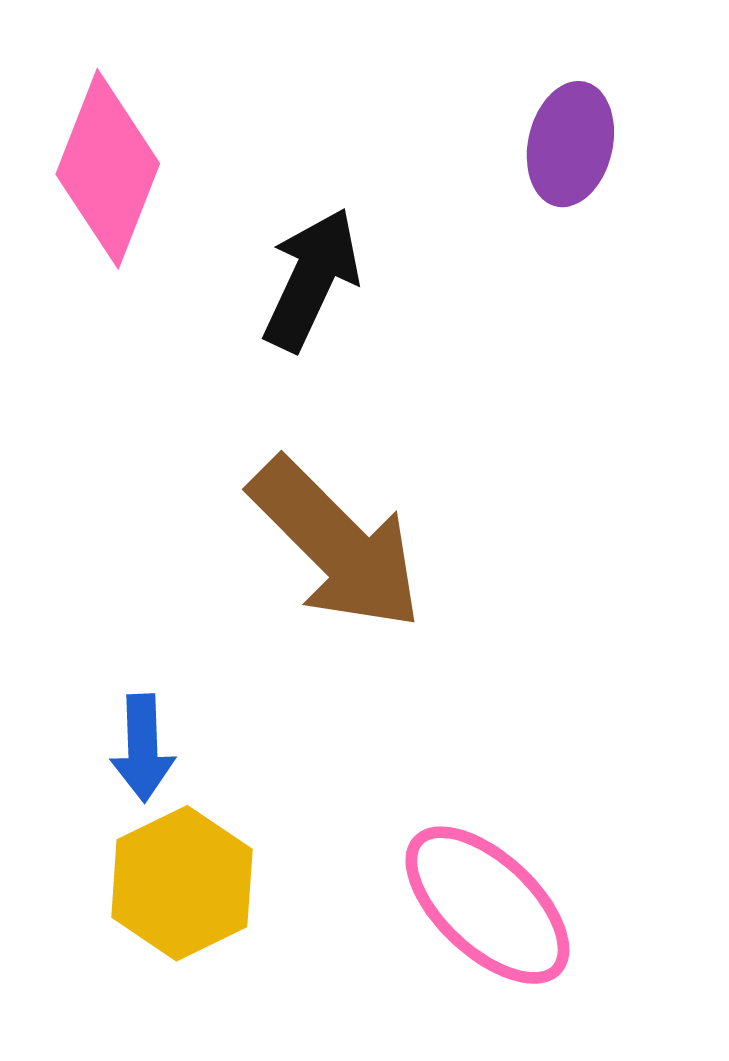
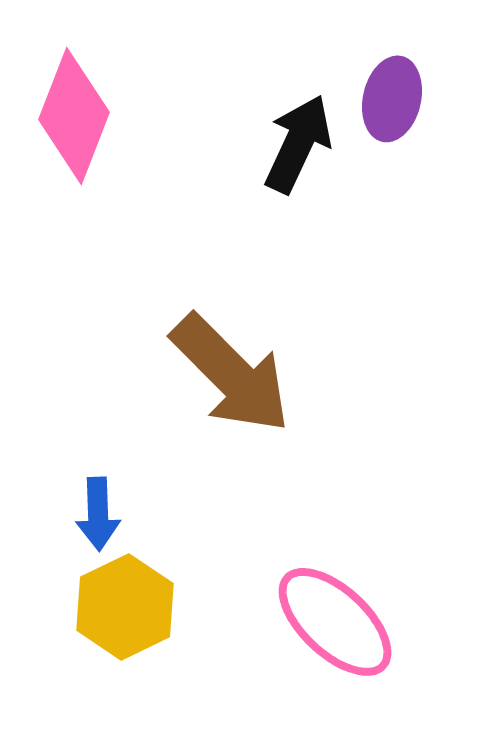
black arrow: (311, 279) -> (298, 144), moved

